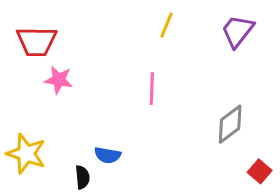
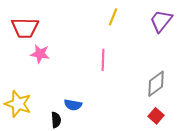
red square: (260, 171) -> (156, 116), moved

